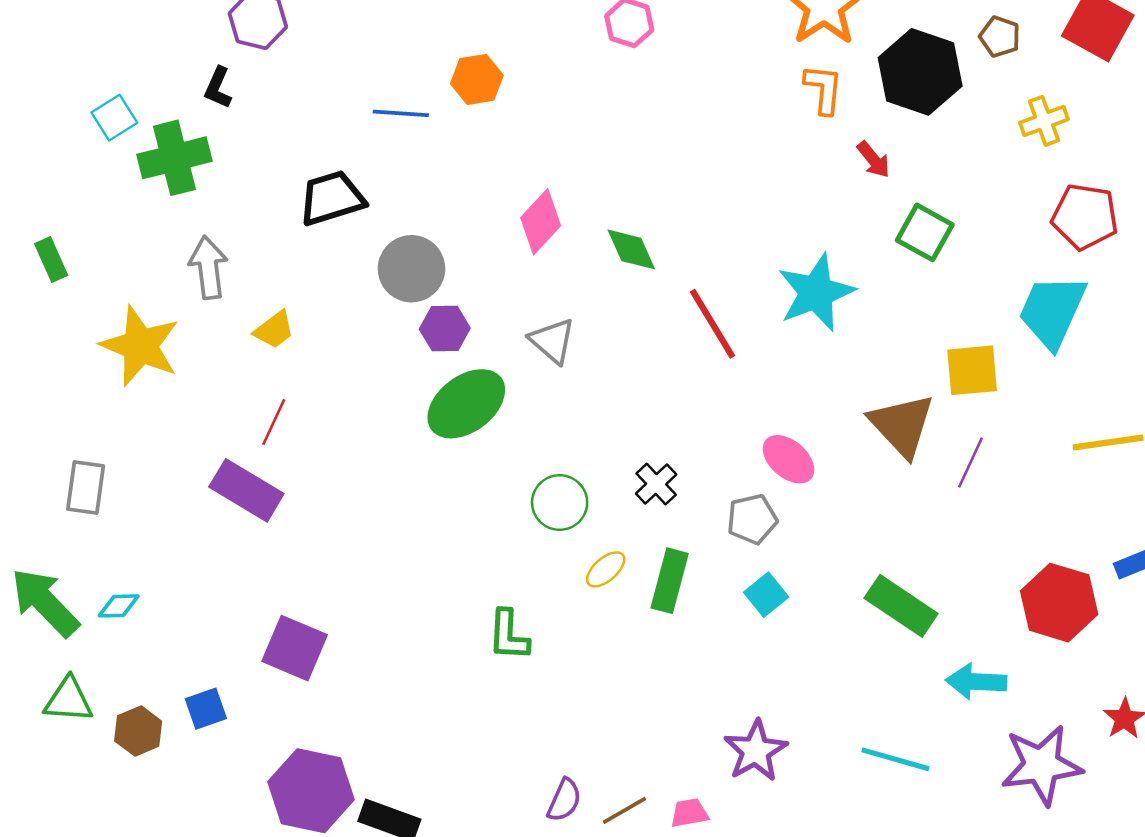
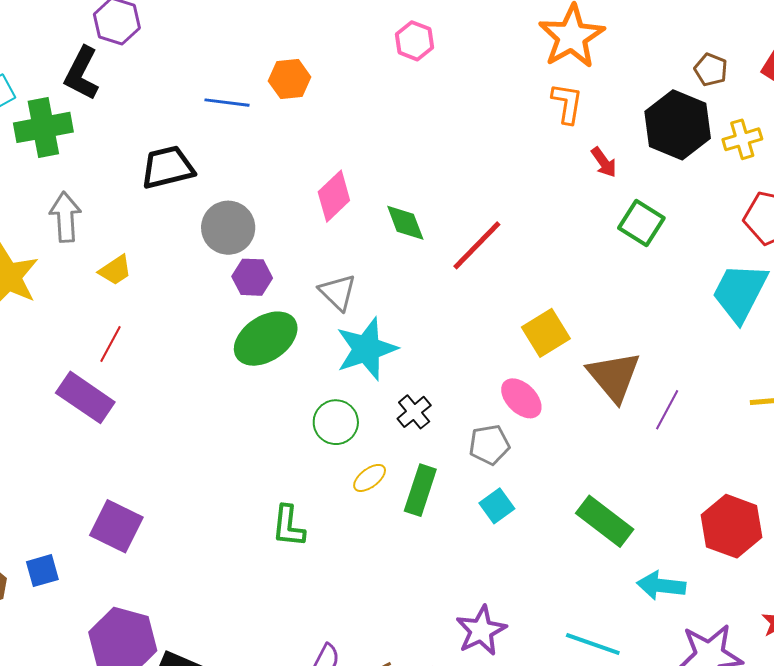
black hexagon: (920, 72) -> (678, 125), moved
black L-shape: (218, 88) -> (82, 73), size x1.6
cyan star: (816, 293) -> (366, 349), moved
red line: (713, 324) -> (477, 245), moved, turned 72
yellow square: (972, 370) -> (546, 333), moved, turned -30

